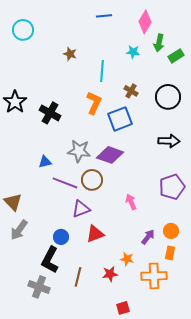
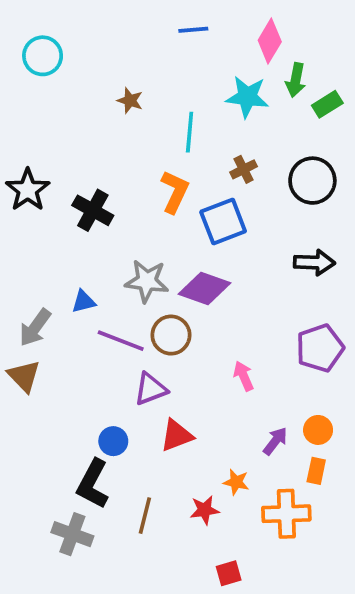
cyan star: (133, 52) -> (247, 97), size x1.6
brown cross: (131, 91) -> (244, 169), turned 32
gray arrow: (19, 230) -> (35, 328), moved

